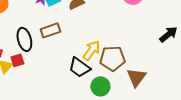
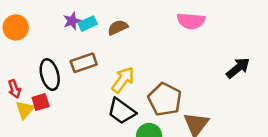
yellow arrow: (91, 50) -> (123, 80), moved
brown pentagon: (112, 58) -> (165, 99), turned 30

